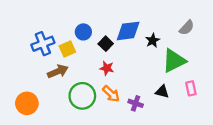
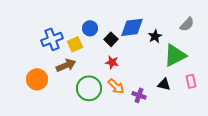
orange circle: (27, 103) -> (37, 79), moved

